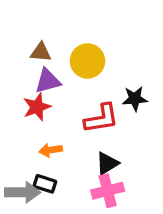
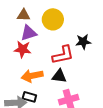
red star: (37, 107) -> (23, 49), turned 30
orange arrow: (51, 150) -> (32, 76), size x1.5
black triangle: (107, 163) -> (59, 76), moved, turned 42

